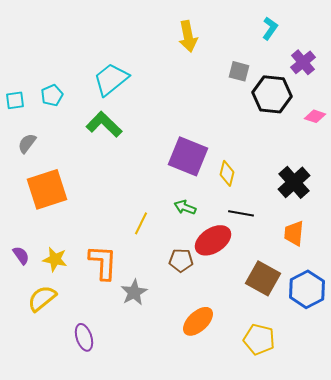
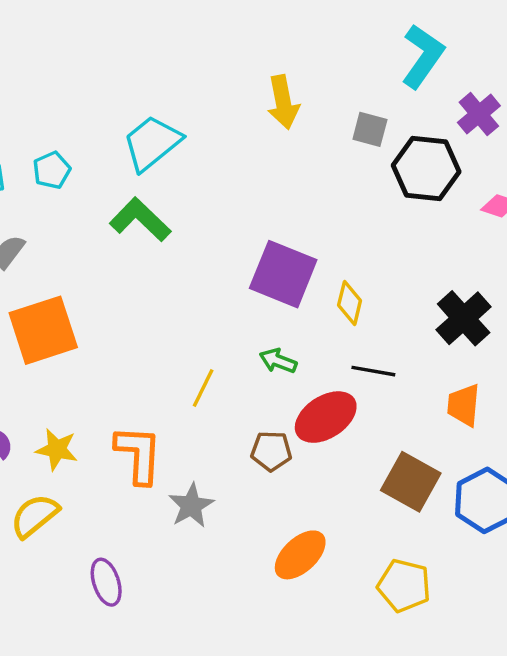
cyan L-shape: (270, 28) -> (423, 56), size x1.6
yellow arrow: (188, 36) -> (283, 102), moved

